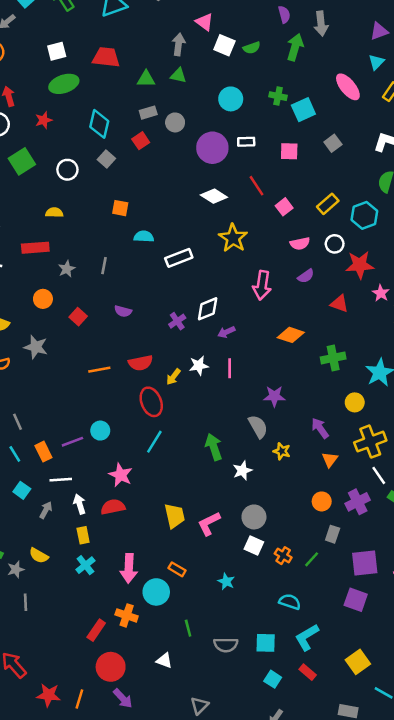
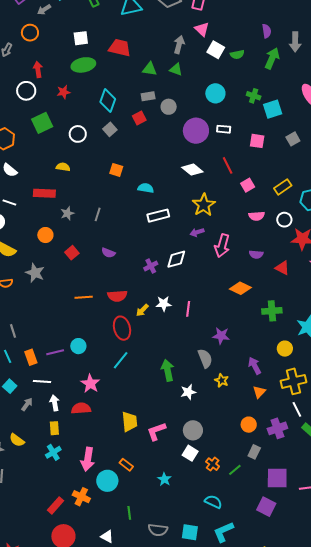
cyan semicircle: (144, 236) -> (146, 188), moved
purple semicircle: (306, 276) -> (256, 254), moved, turned 32
purple arrow: (226, 332) -> (197, 232), moved

